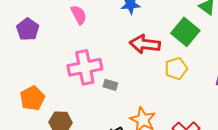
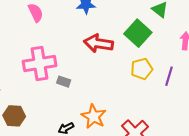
yellow pentagon: (176, 69) -> (142, 69), moved

